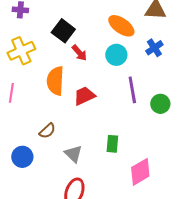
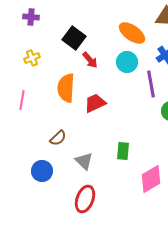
yellow cross: (21, 51) -> (32, 58), size x0.6
purple line: (132, 90) -> (151, 84), moved
blue circle: (22, 157) -> (42, 171), moved

